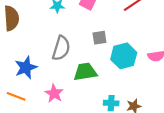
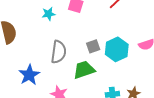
gray square: (99, 38) -> (93, 46), moved

